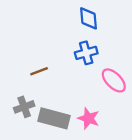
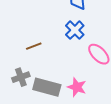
blue cross: (86, 53) -> (75, 30), turned -30

